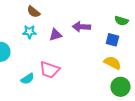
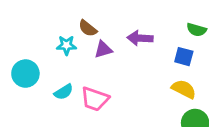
brown semicircle: (33, 12) -> (88, 28), moved
cyan semicircle: (27, 79) -> (64, 92), moved

